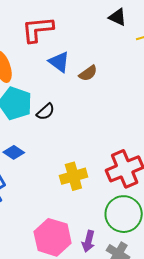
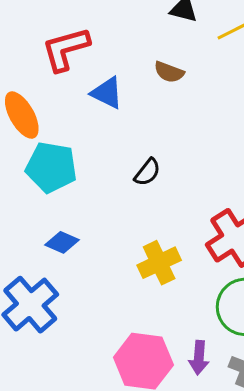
brown semicircle: (88, 73) -> (169, 72), moved, turned 66
black semicircle: (45, 112) -> (147, 172), moved

